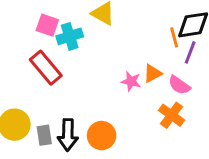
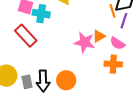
cyan cross: (70, 36) -> (41, 14), turned 30
pink star: (131, 81) -> (84, 42), size x1.5
orange cross: (172, 115) -> (113, 64), turned -30

